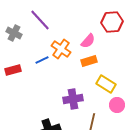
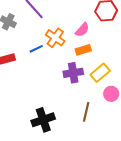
yellow rectangle: (106, 84) -> (100, 73), turned -72
purple cross: (73, 99) -> (73, 73), moved

